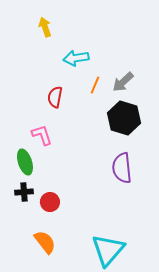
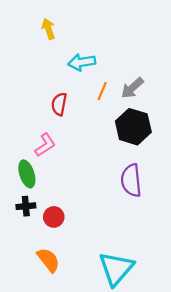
pink L-shape: (42, 135) -> (45, 145), turned 75

